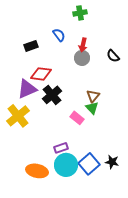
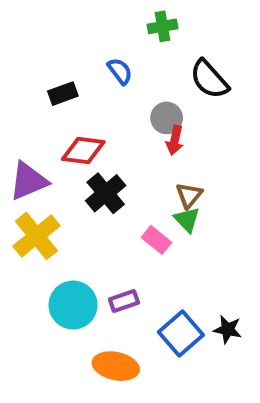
red arrow: (83, 45) -> (175, 140), moved
black semicircle: (113, 56) -> (209, 79), moved, size x1.5
purple triangle: (27, 89) -> (28, 181), moved
cyan circle: (66, 165) -> (73, 305), moved
orange ellipse: (37, 171) -> (116, 366), moved

